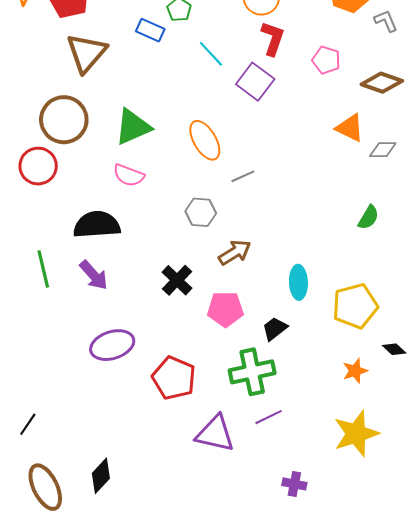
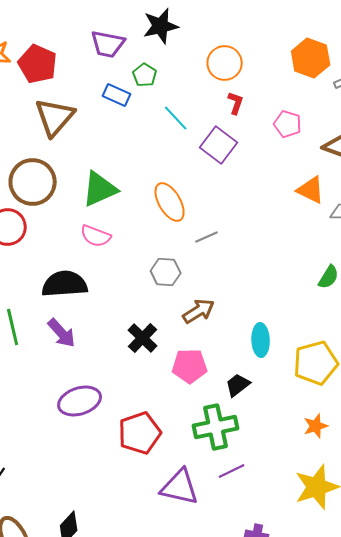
red L-shape: (273, 38) -> (236, 103), size x0.7
red pentagon: (174, 378) -> (140, 433), turned 30

